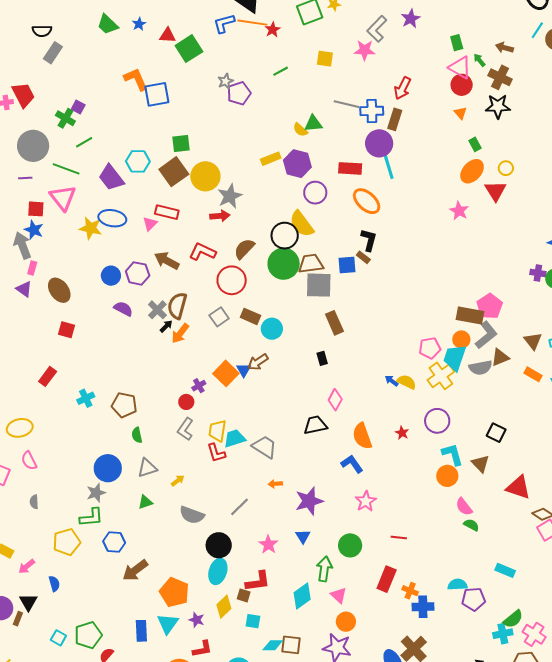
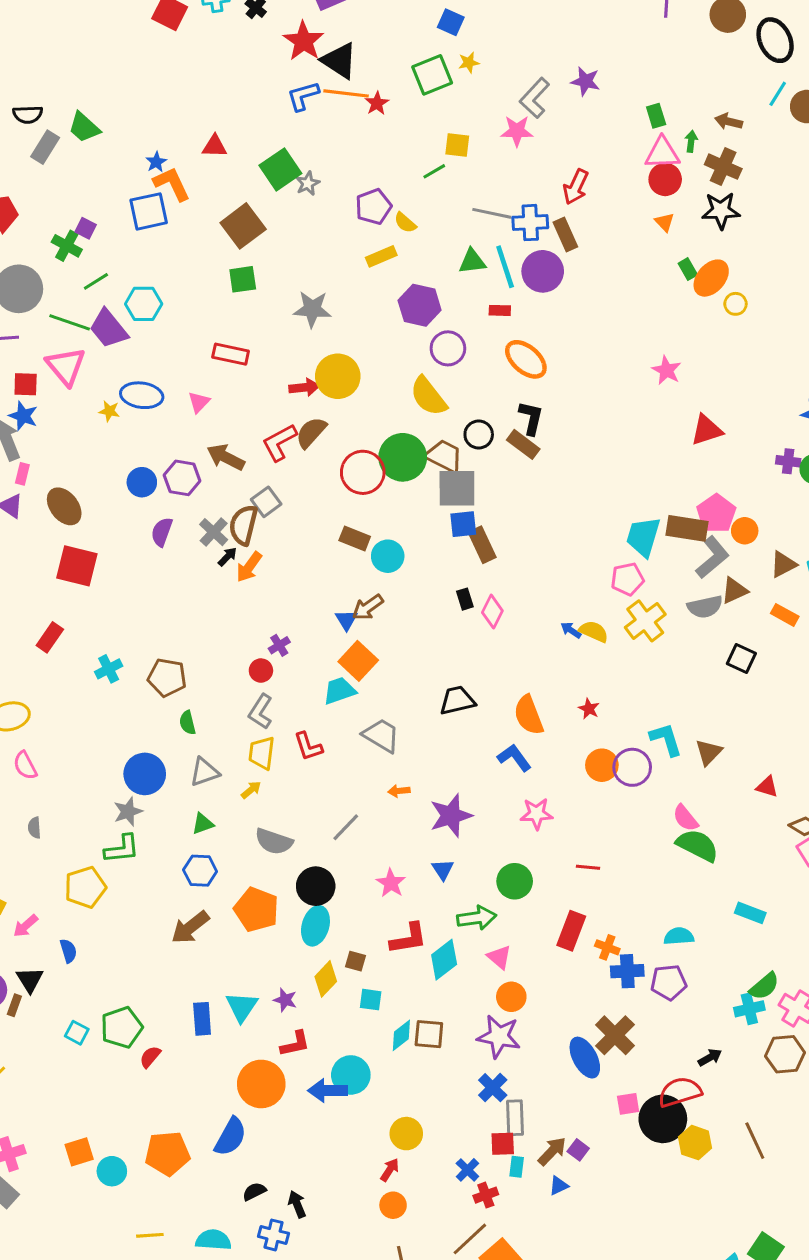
purple star: (411, 19) -> (585, 81), turned -30
green trapezoid: (108, 24) -> (84, 127), moved
blue star: (139, 24) -> (156, 162), moved
red triangle: (168, 35) -> (215, 146), moved
green square: (189, 49) -> (280, 169), moved
green arrow: (479, 60) -> (691, 141), turned 48
pink triangle: (460, 67) -> (662, 153), turned -30
green line: (281, 71) -> (434, 171), moved
purple pentagon: (239, 93) -> (374, 207), moved
blue square: (157, 94) -> (149, 211), moved
brown rectangle: (395, 119) -> (565, 234), turned -40
green triangle: (313, 124) -> (472, 261), moved
yellow semicircle: (300, 130) -> (405, 223), moved
yellow rectangle: (271, 159) -> (381, 256), moved
cyan hexagon: (138, 161) -> (144, 304), moved
cyan line: (388, 165) -> (505, 267), moved
red rectangle: (350, 168) -> (500, 310), size x0.6
orange ellipse: (472, 171) -> (711, 278), moved
brown square: (174, 172) -> (243, 226), moved
yellow circle: (205, 176) -> (338, 376), moved
purple trapezoid: (111, 178) -> (109, 329), moved
red triangle: (495, 191) -> (707, 430), moved, turned 45
gray star: (230, 196) -> (312, 309), moved, turned 30
red rectangle: (167, 212) -> (231, 354), moved
yellow star: (91, 228) -> (109, 411), size x0.6
black circle: (285, 236) -> (479, 434), moved, size x0.7
brown semicircle: (244, 249) -> (311, 433), moved
red L-shape: (202, 252) -> (279, 442), turned -52
brown rectangle: (363, 257) -> (523, 444), size x1.5
brown trapezoid: (311, 264) -> (444, 456), turned 36
blue square: (347, 265) -> (463, 524), moved
red circle: (232, 280) -> (363, 472), moved
purple semicircle: (123, 309) -> (162, 532), turned -96
gray square: (219, 317) -> (266, 502), moved
red square: (67, 330) -> (77, 566), size x1.6
orange circle: (461, 339) -> (745, 531), moved
brown triangle: (533, 341) -> (783, 564), turned 42
cyan trapezoid: (455, 358) -> (643, 537), moved
orange square: (226, 373) -> (358, 661), moved
pink diamond: (335, 400) -> (492, 612), moved
purple circle: (437, 421) -> (632, 767), moved
yellow trapezoid: (217, 431) -> (262, 753), moved
black square: (496, 433) -> (741, 658), moved
cyan trapezoid: (234, 438) -> (339, 691), moved
brown triangle: (480, 464) -> (709, 752), turned 30
orange circle: (447, 476) -> (602, 765), moved
red triangle: (518, 487) -> (767, 787), size x0.6
pink star: (366, 501) -> (537, 814), turned 30
green semicircle: (471, 525) -> (697, 845), size x1.8
blue hexagon: (114, 542) -> (200, 871), moved
green arrow: (324, 569) -> (477, 918), turned 75
red L-shape: (258, 581) -> (409, 939), moved
orange pentagon: (174, 592) -> (256, 909), moved
purple pentagon: (474, 599) -> (669, 982), moved
cyan diamond: (273, 645) -> (401, 1035), turned -35

